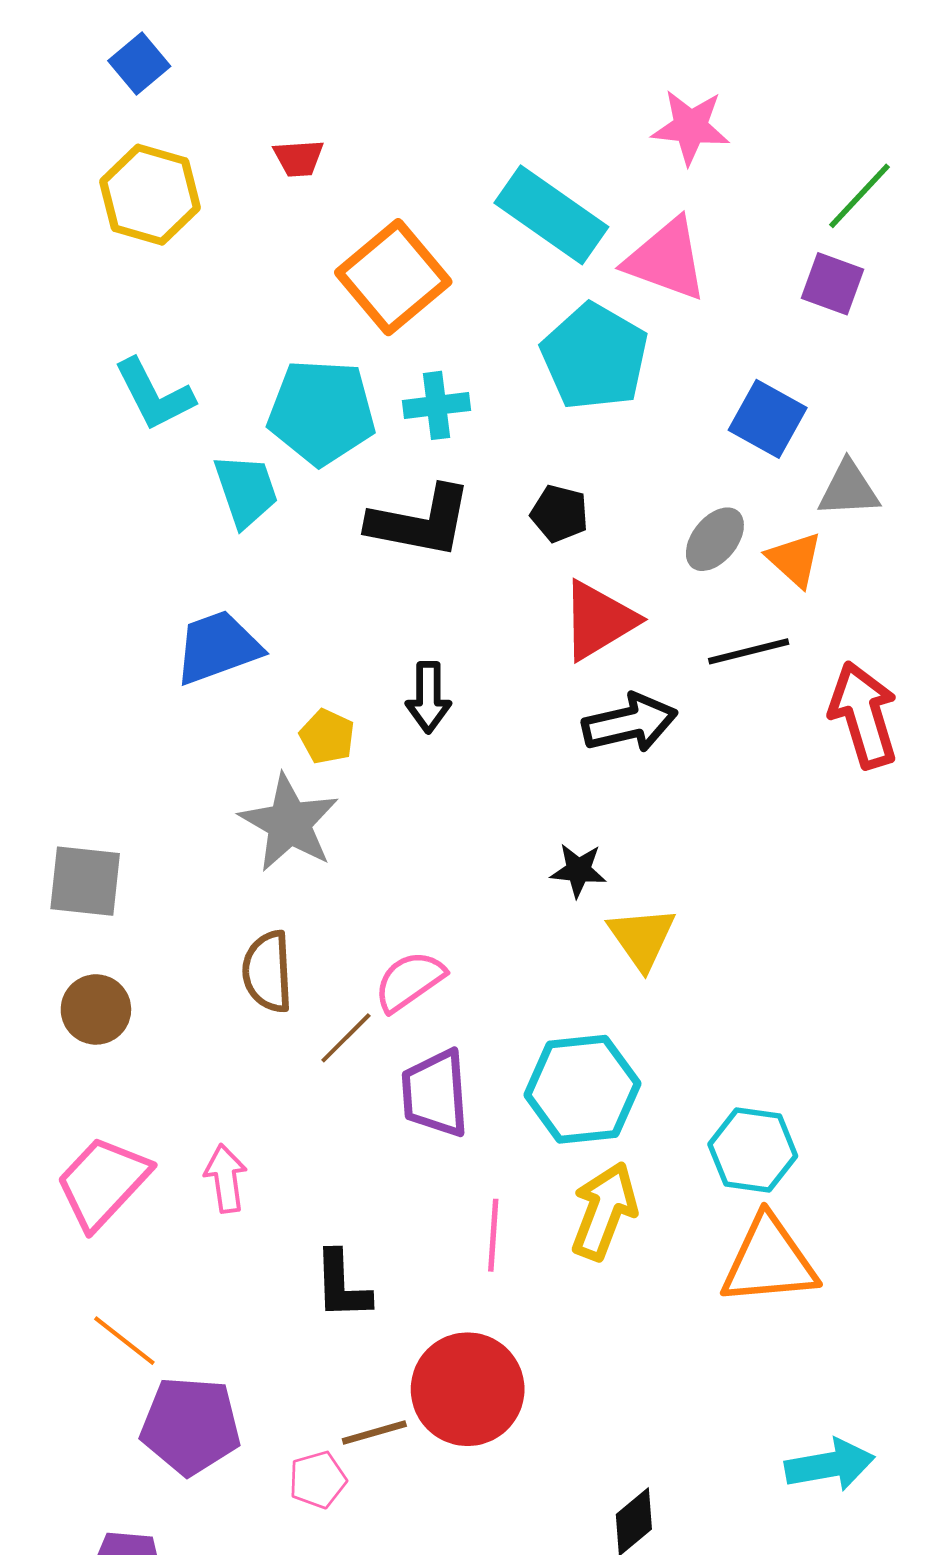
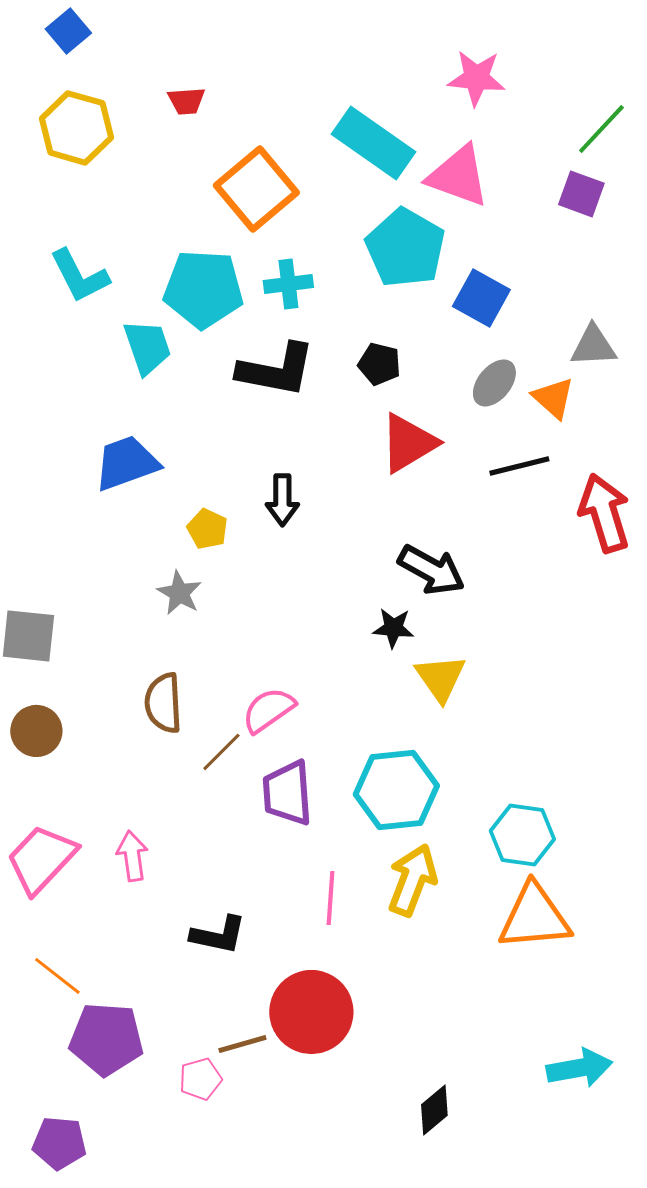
blue square: (768, 419) -> (481, 298), moved
black arrow: (630, 723) -> (431, 570), moved, turned 42
gray star: (289, 823) -> (179, 593), size x0.6
black L-shape: (342, 1285) -> (218, 935), turned -76

